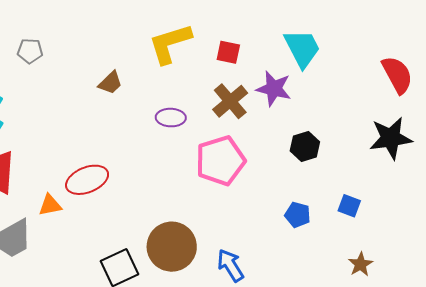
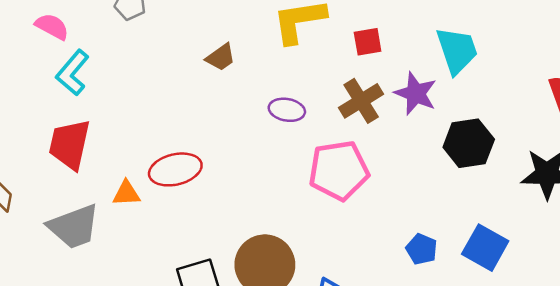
red square: (228, 52) -> (368, 42), turned -30
black hexagon: (305, 146) -> (469, 143), moved, size x1.4
blue square: (349, 206) -> (485, 248), size x1.6

